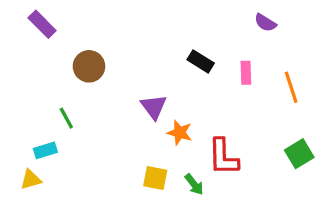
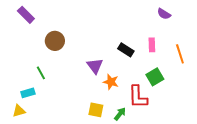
black rectangle: (201, 61) -> (126, 50), moved
green square: (299, 154) -> (155, 77), moved
green arrow: (194, 184) -> (120, 114), turned -104

